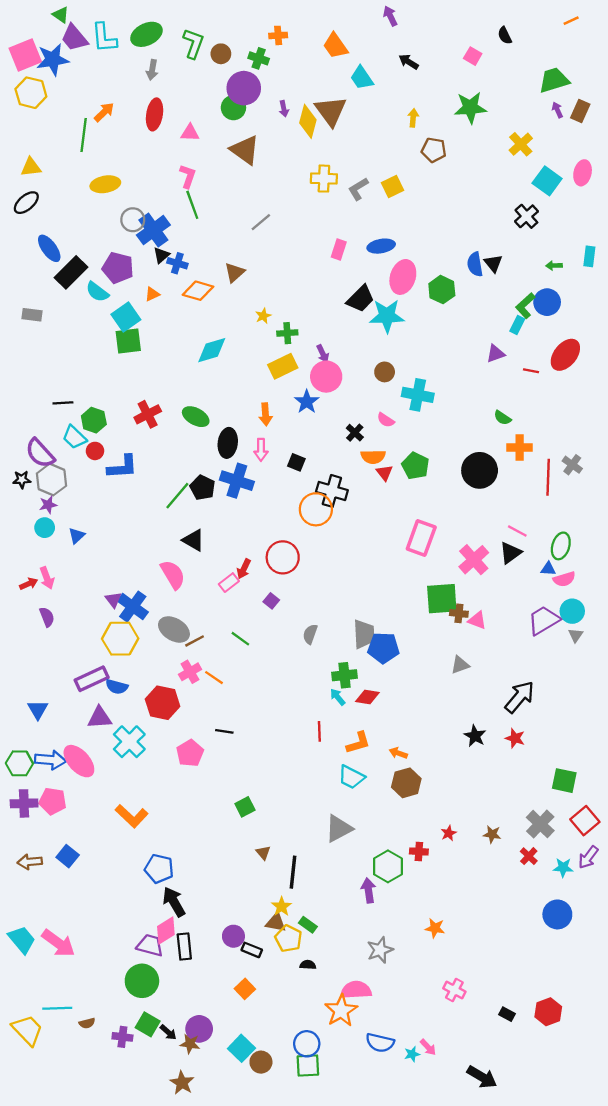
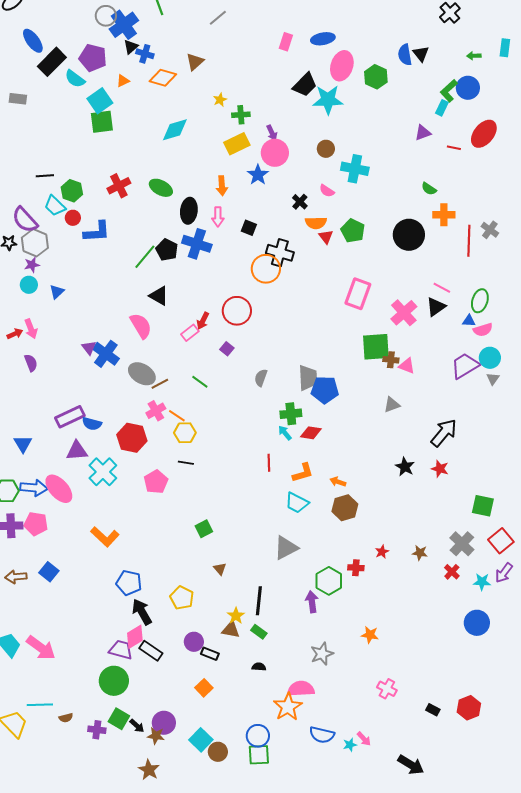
yellow hexagon: (120, 639) -> (185, 433), moved, size x0.7
black line: (293, 872) -> (259, 601), moved
yellow pentagon: (288, 938) -> (182, 598), moved
black rectangle: (184, 947) -> (151, 651), turned -50

